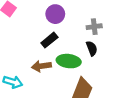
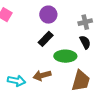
brown arrow: (41, 66) -> (42, 75), moved

